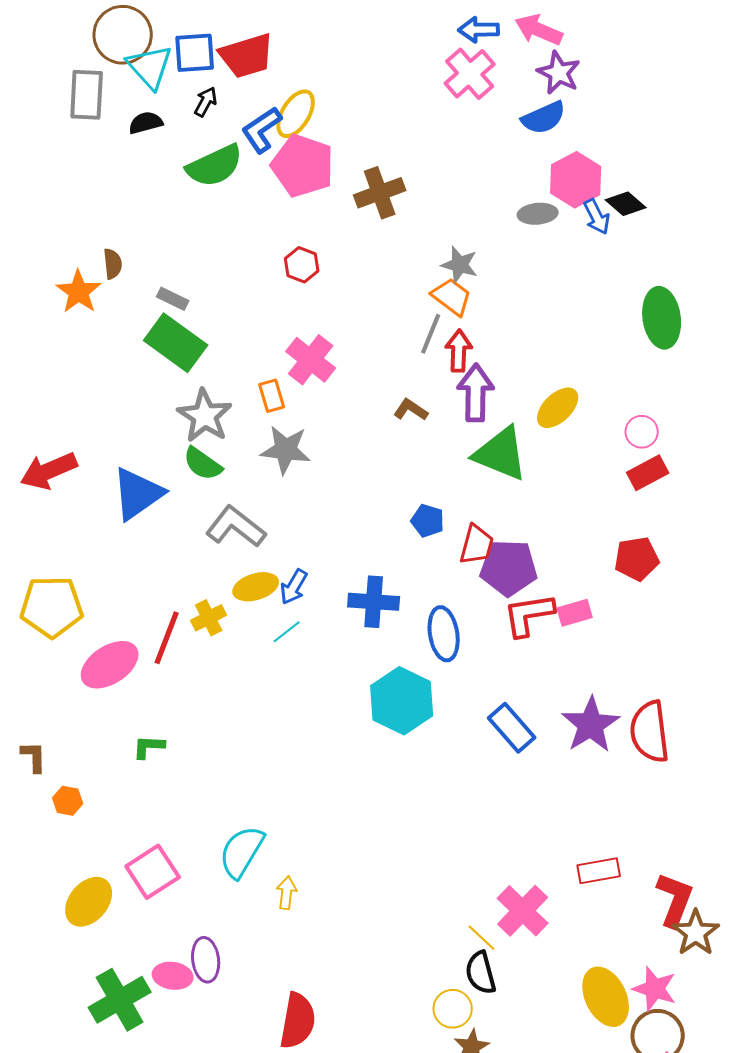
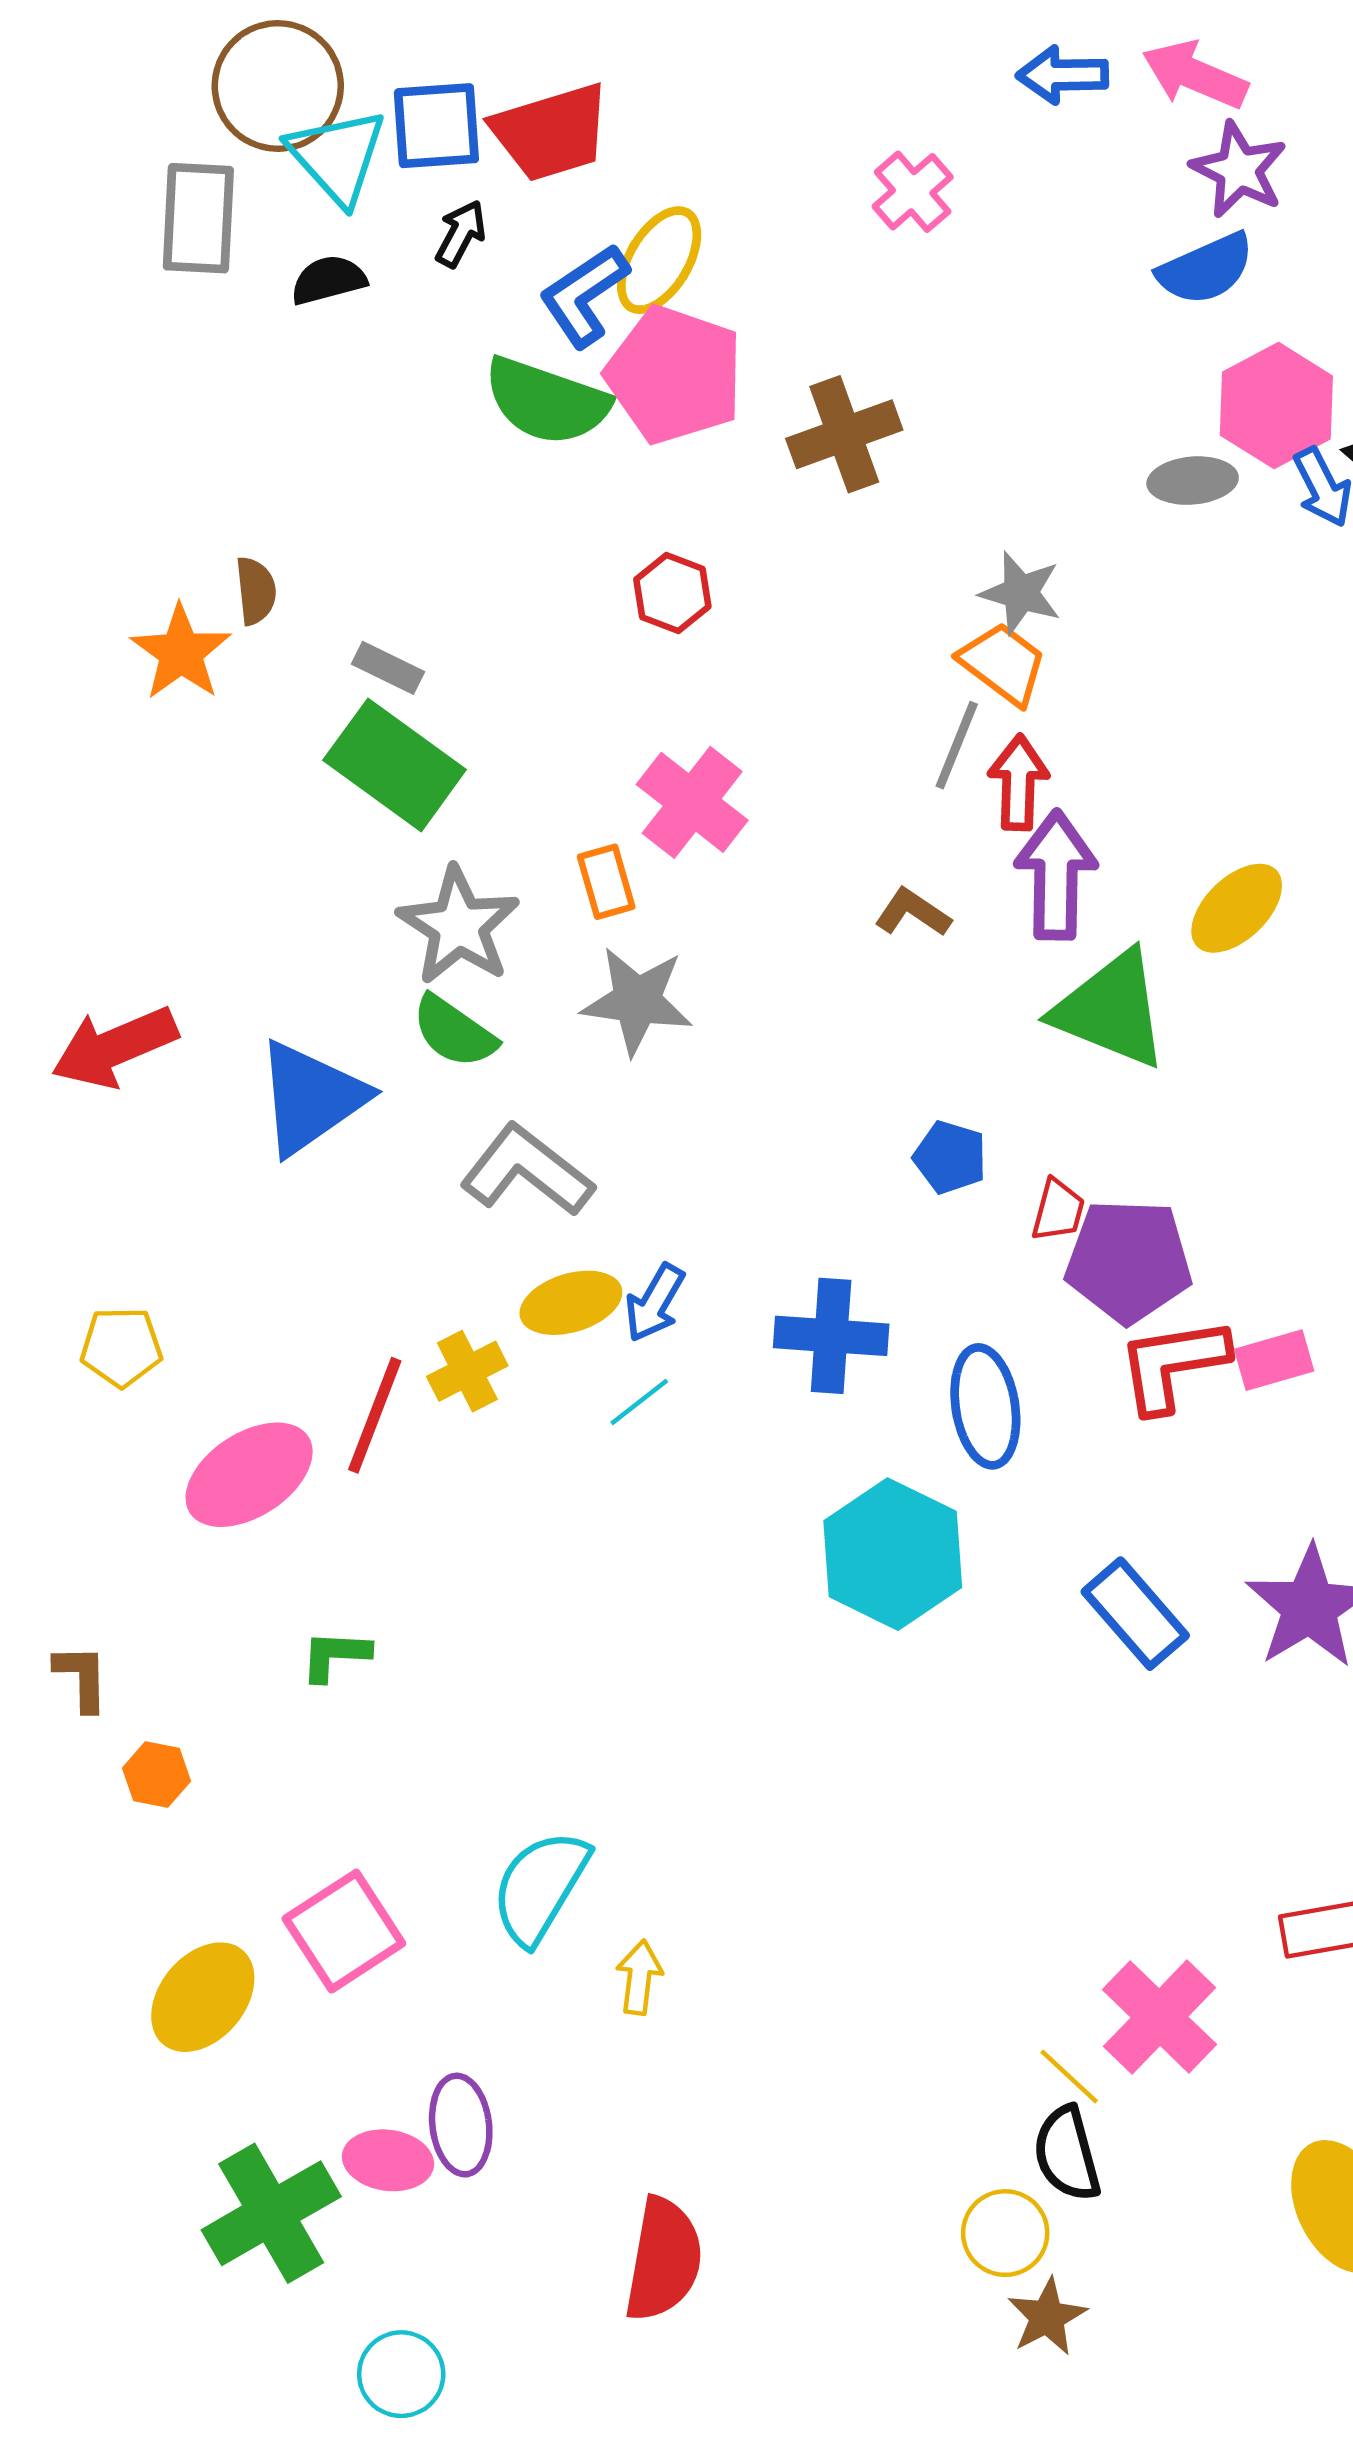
pink cross: (470, 74) -> (913, 192), moved, size x0.7
green semicircle: (215, 166) -> (547, 401), moved, turned 44
red trapezoid: (477, 545) -> (1058, 1210), size x0.7
yellow pentagon: (52, 607) -> (121, 1347), size x0.6

